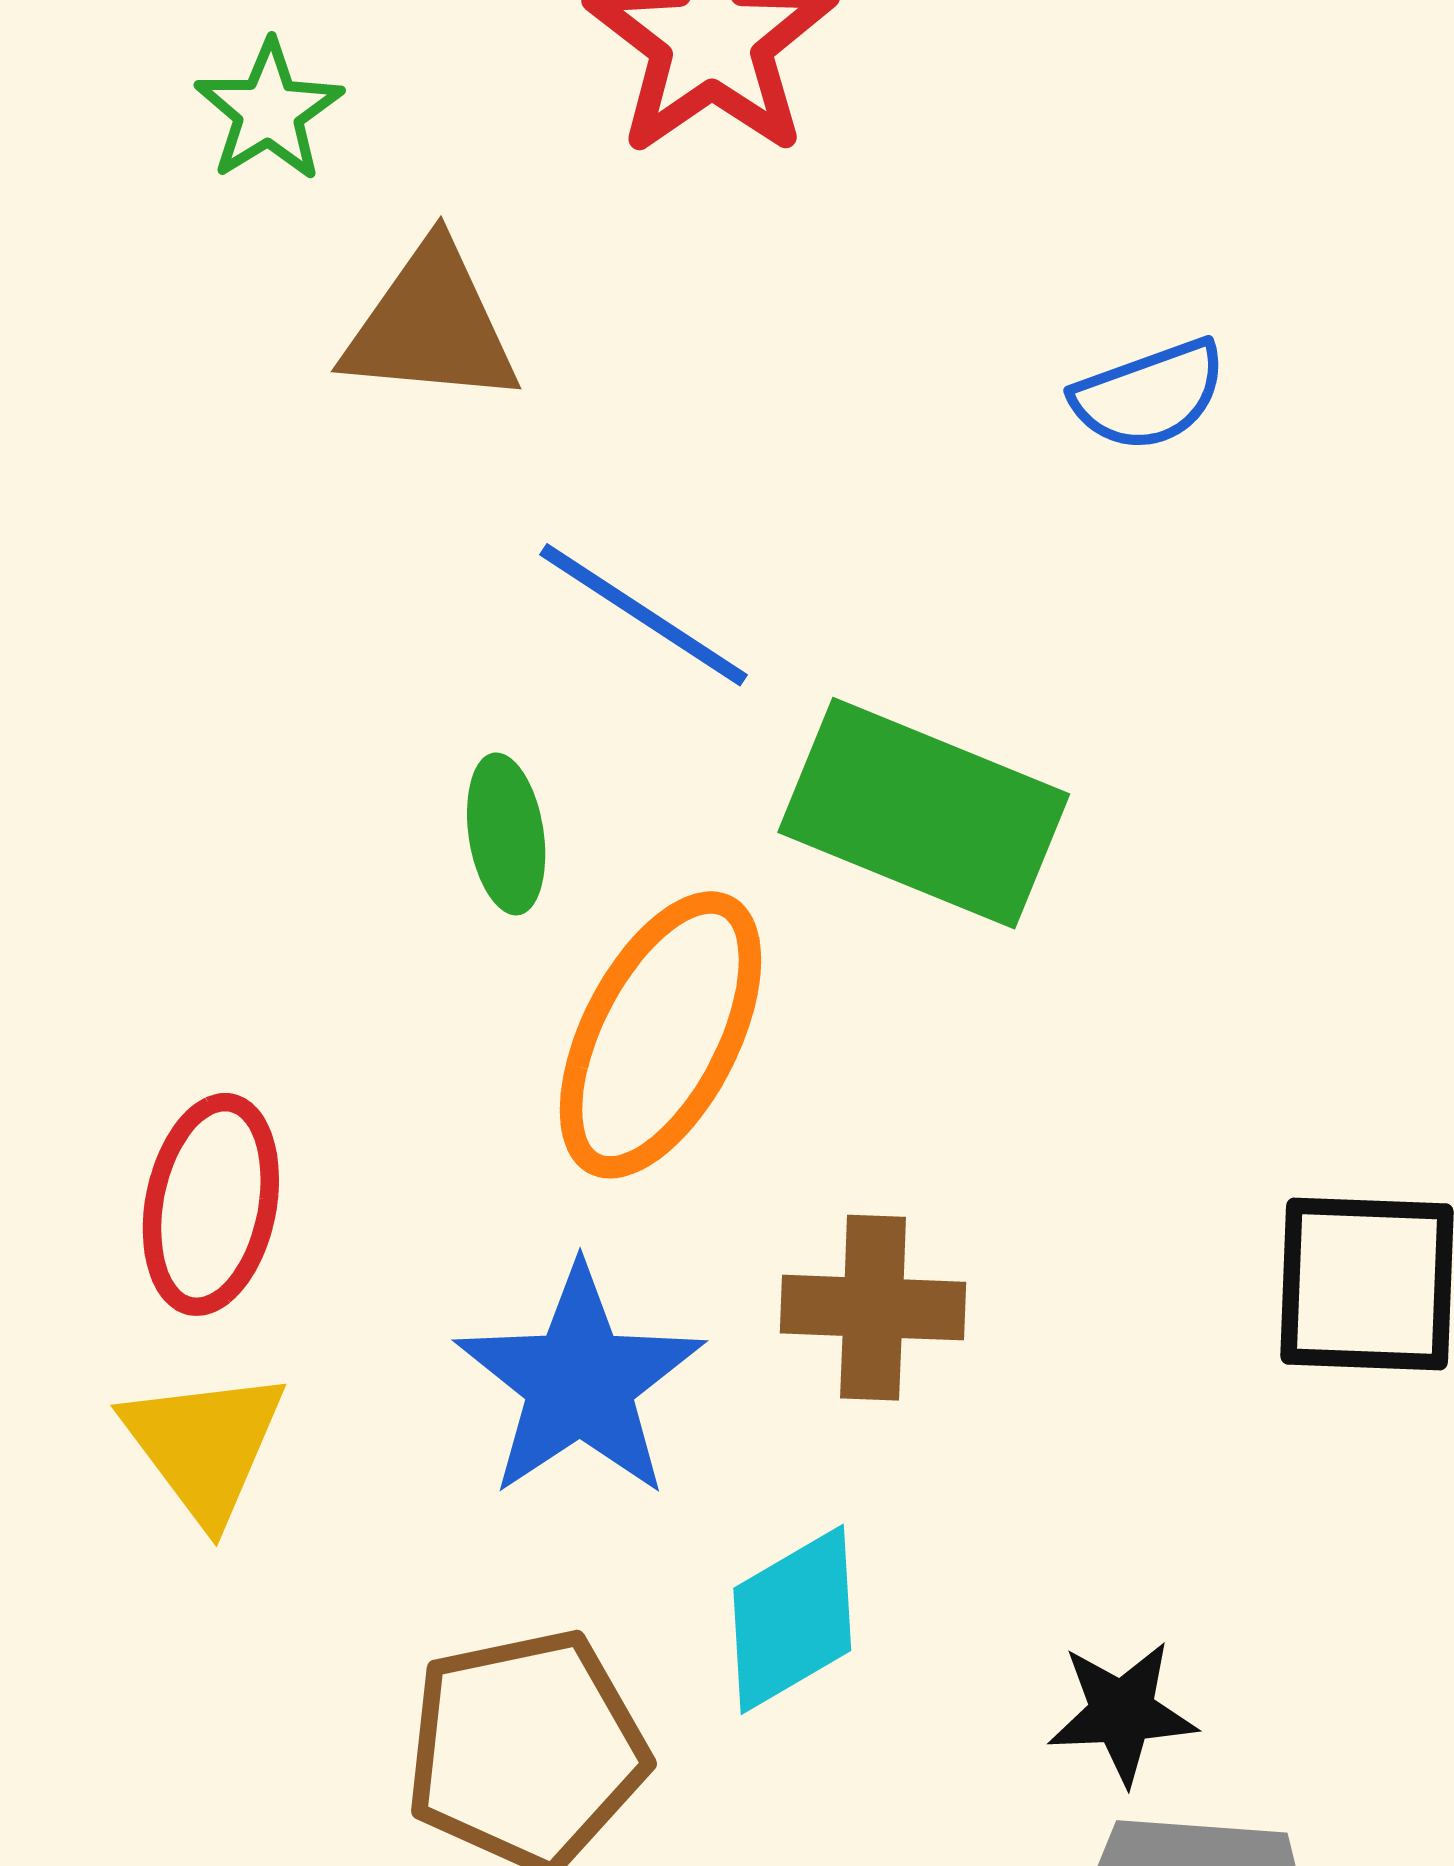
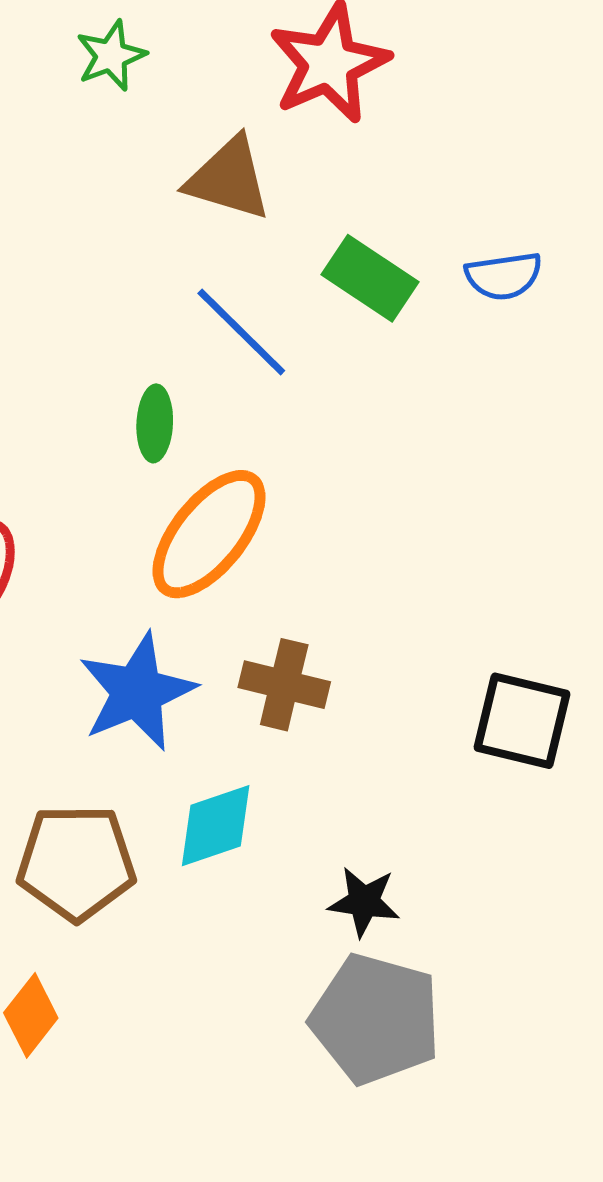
brown triangle: (431, 326) -> (229, 179), moved
green rectangle: (924, 813) -> (370, 278), moved, size x0.7

